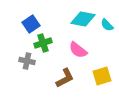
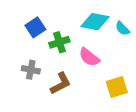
green cross: (43, 43) -> (59, 42), moved
brown L-shape: (65, 78) -> (61, 83), moved

